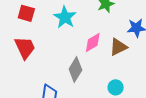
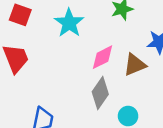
gray diamond: (75, 69) -> (100, 93), moved

